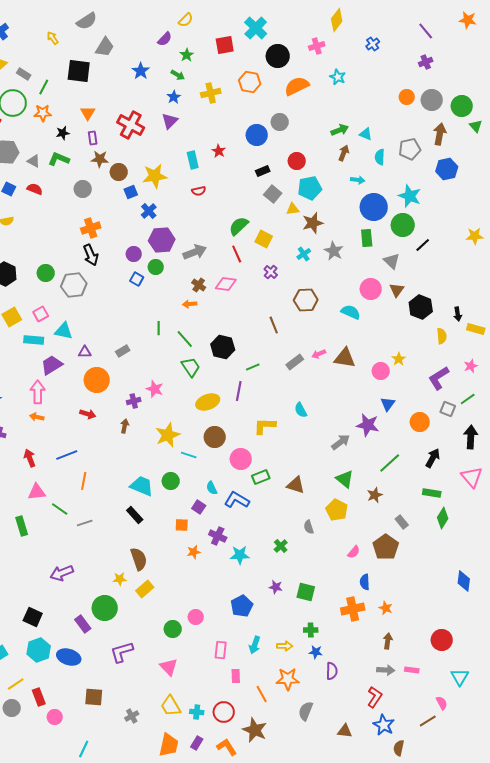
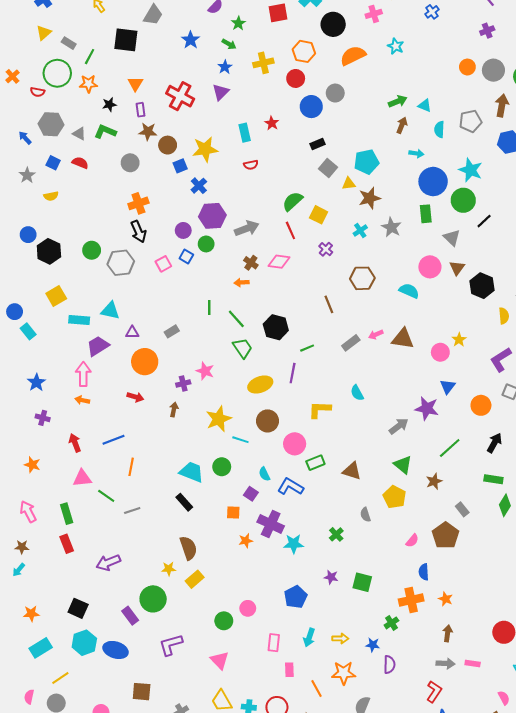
red circle: (297, 161) -> (296, 78), moved
pink square: (41, 314) -> (163, 264), moved
purple cross: (218, 536) -> (271, 524), size x1.4
green cross: (311, 630) -> (391, 623), moved, turned -32
red rectangle: (39, 697) -> (67, 544), moved

